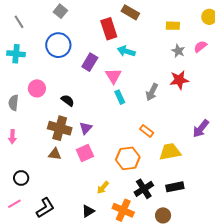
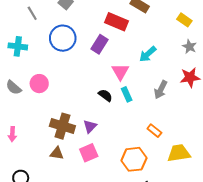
gray line: (19, 22) -> (32, 13), moved
yellow rectangle: (173, 26) -> (184, 20), turned 32
red rectangle: (109, 29) -> (117, 22), turned -50
cyan arrow: (126, 51) -> (148, 54), moved, turned -60
purple rectangle: (90, 62) -> (99, 44), moved
black semicircle: (68, 100) -> (105, 95), moved
gray semicircle: (13, 103) -> (14, 88), moved, turned -56

